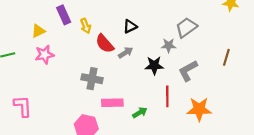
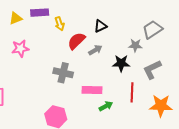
purple rectangle: (64, 15) -> (40, 13), turned -72
yellow triangle: (38, 31) -> (16, 18), moved
red semicircle: (105, 44) -> (76, 41), turned 84
pink rectangle: (112, 103) -> (92, 90), moved

